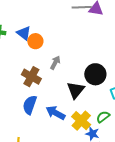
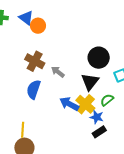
gray arrow: (55, 63) -> (58, 72), moved, turned -80
black triangle: (76, 90) -> (90, 82), moved
blue arrow: (55, 113) -> (69, 104), moved

